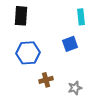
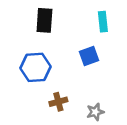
black rectangle: (21, 16) -> (44, 20), moved

